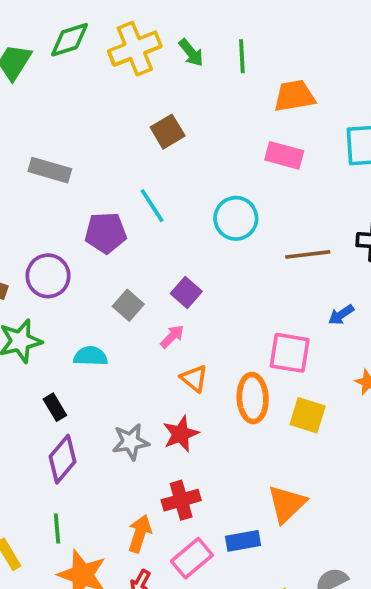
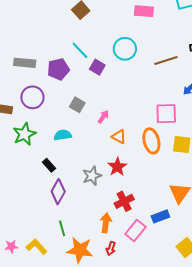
gray rectangle: (50, 170) -> (25, 63), moved
purple square: (186, 293) -> (97, 67), moved

